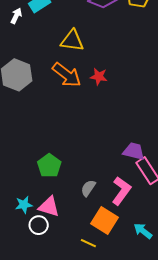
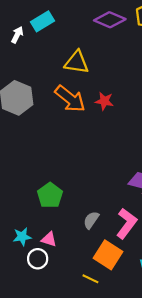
pink triangle: (49, 207) -> (49, 239), size x0.7

